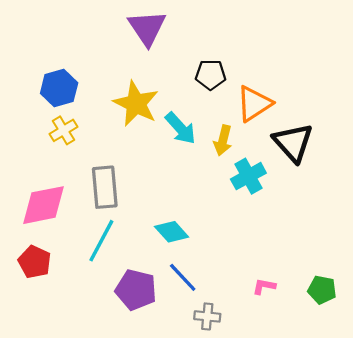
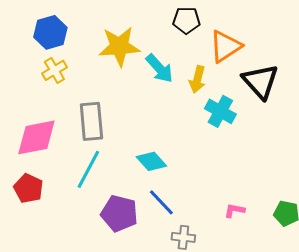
yellow star: (136, 104) -> (119, 46), turned -30
cyan cross: (248, 176) -> (220, 111), turned -32

